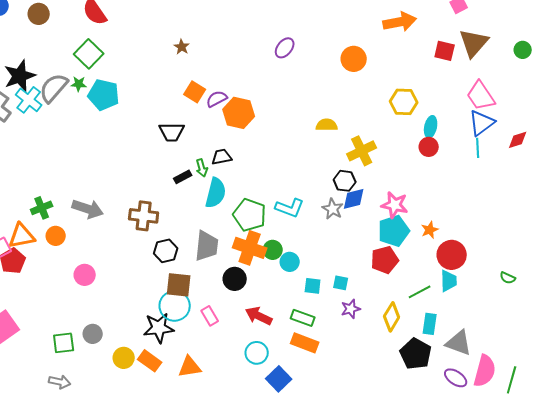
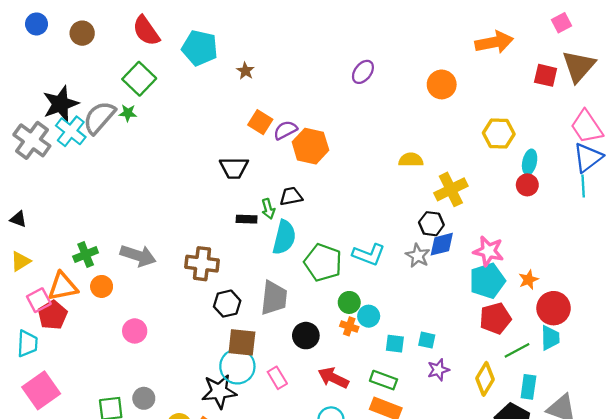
cyan pentagon: (104, 95) -> (200, 48), moved
black rectangle: (183, 177) -> (247, 219), turned 30
orange cross: (250, 248) -> (349, 326), moved, size x0.5
red pentagon: (385, 260) -> (495, 318), moved

